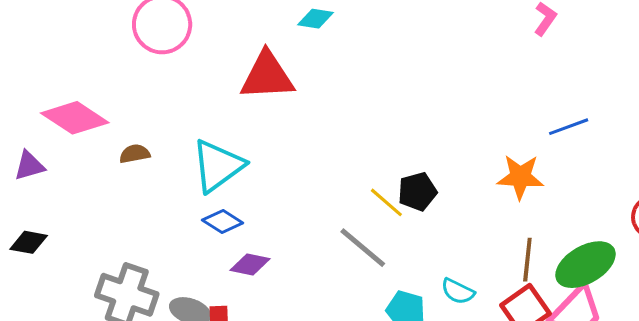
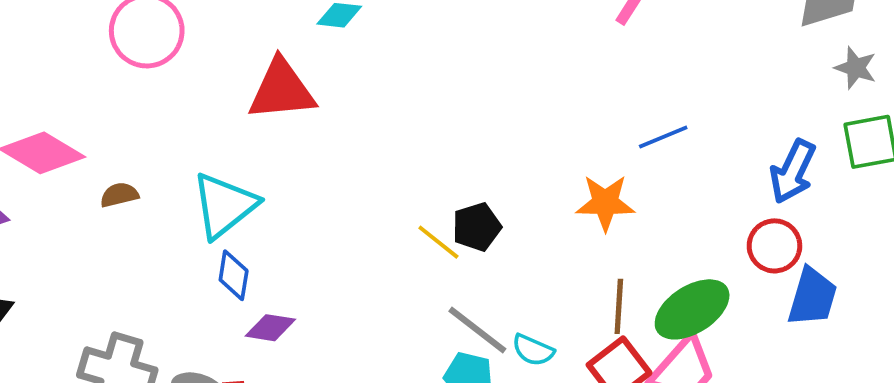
blue diamond: (223, 222) -> (234, 275), turned 69
gray line: (363, 248) -> (477, 330), moved

